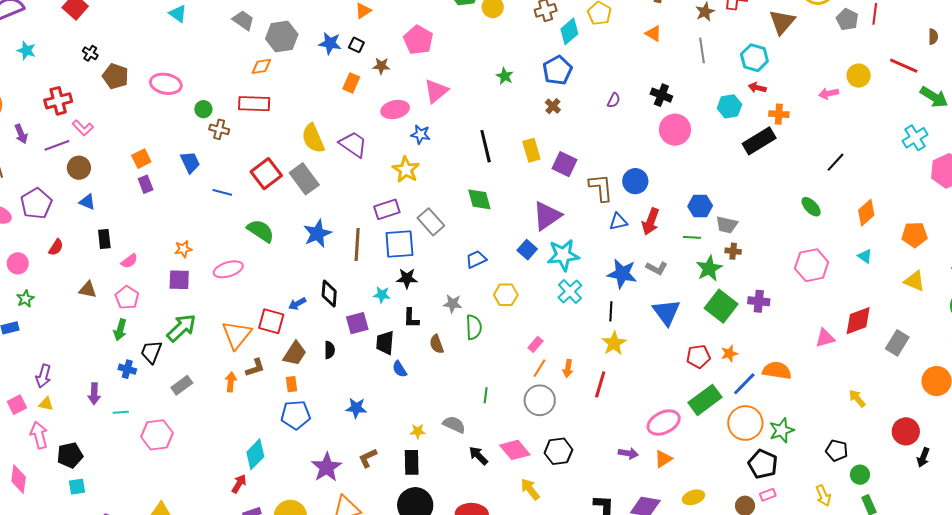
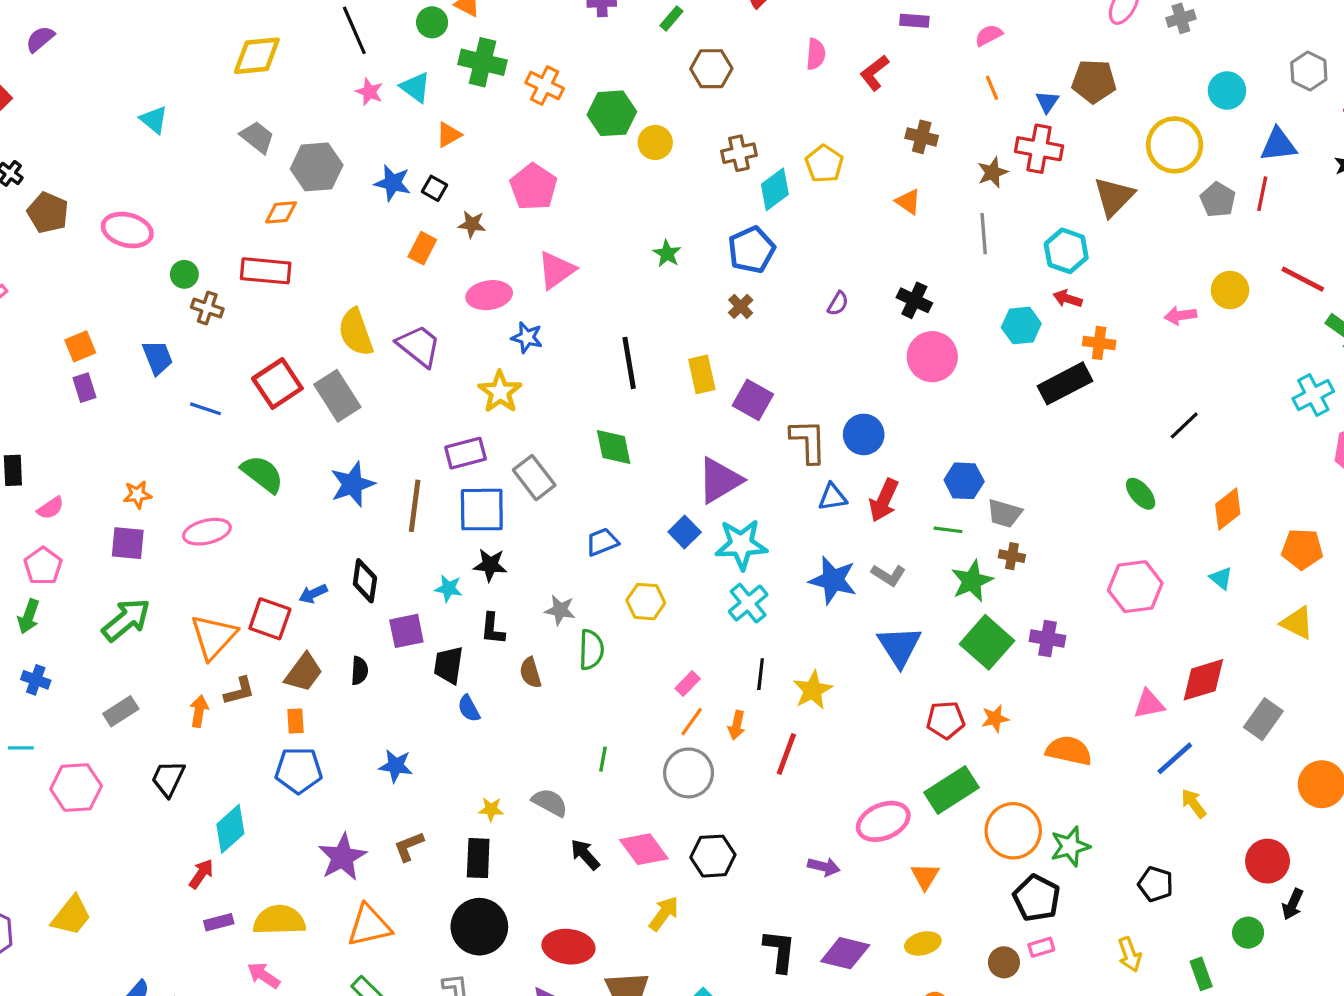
black line: (611, 311) -> (761, 674), moved
black trapezoid: (151, 352) -> (168, 779), moved
blue line: (744, 384) -> (1175, 758), moved
orange triangle: (663, 459) -> (925, 876), moved, turned -30
green circle: (860, 475) -> (1248, 933), moved
yellow arrow: (530, 489) -> (664, 913), turned 70

